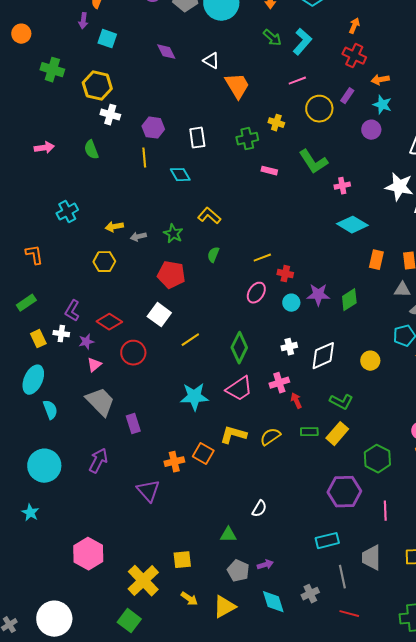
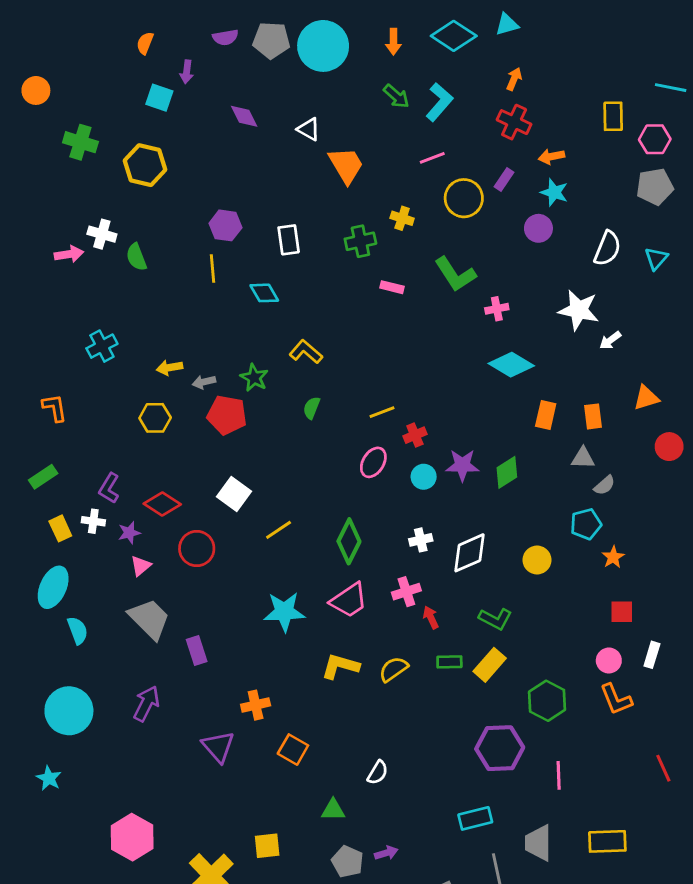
purple arrow: (83, 21) -> (187, 72), moved
white cross: (110, 115) -> (102, 234), moved
red cross: (285, 274) -> (415, 435), turned -35
red pentagon: (171, 275) -> (227, 415), moved
orange square: (203, 454) -> (293, 750), moved

